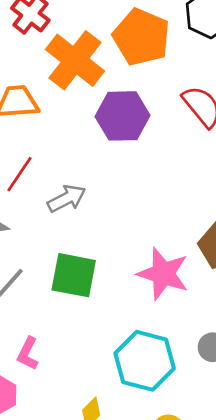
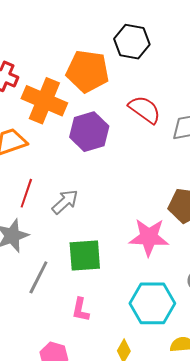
pink L-shape: (28, 354) -> (81, 310), moved

